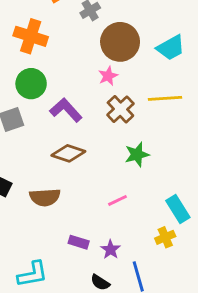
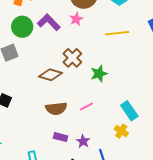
brown cross: (120, 109) -> (72, 58), moved
purple L-shape: (66, 110) -> (49, 22), moved
brown semicircle: (45, 197) -> (56, 109), moved
yellow cross: (165, 237) -> (121, 131), turned -32

